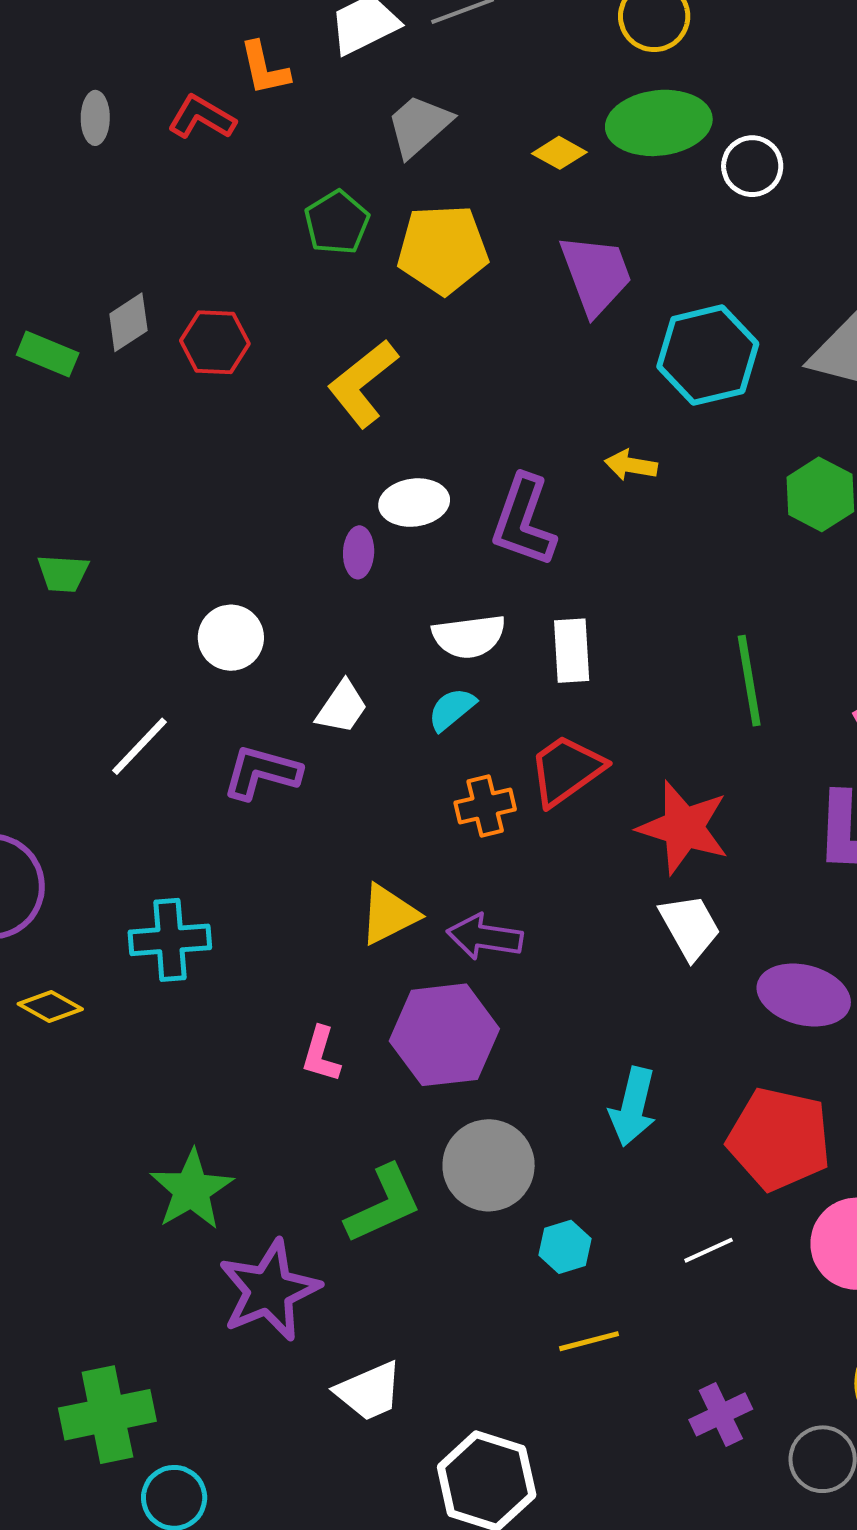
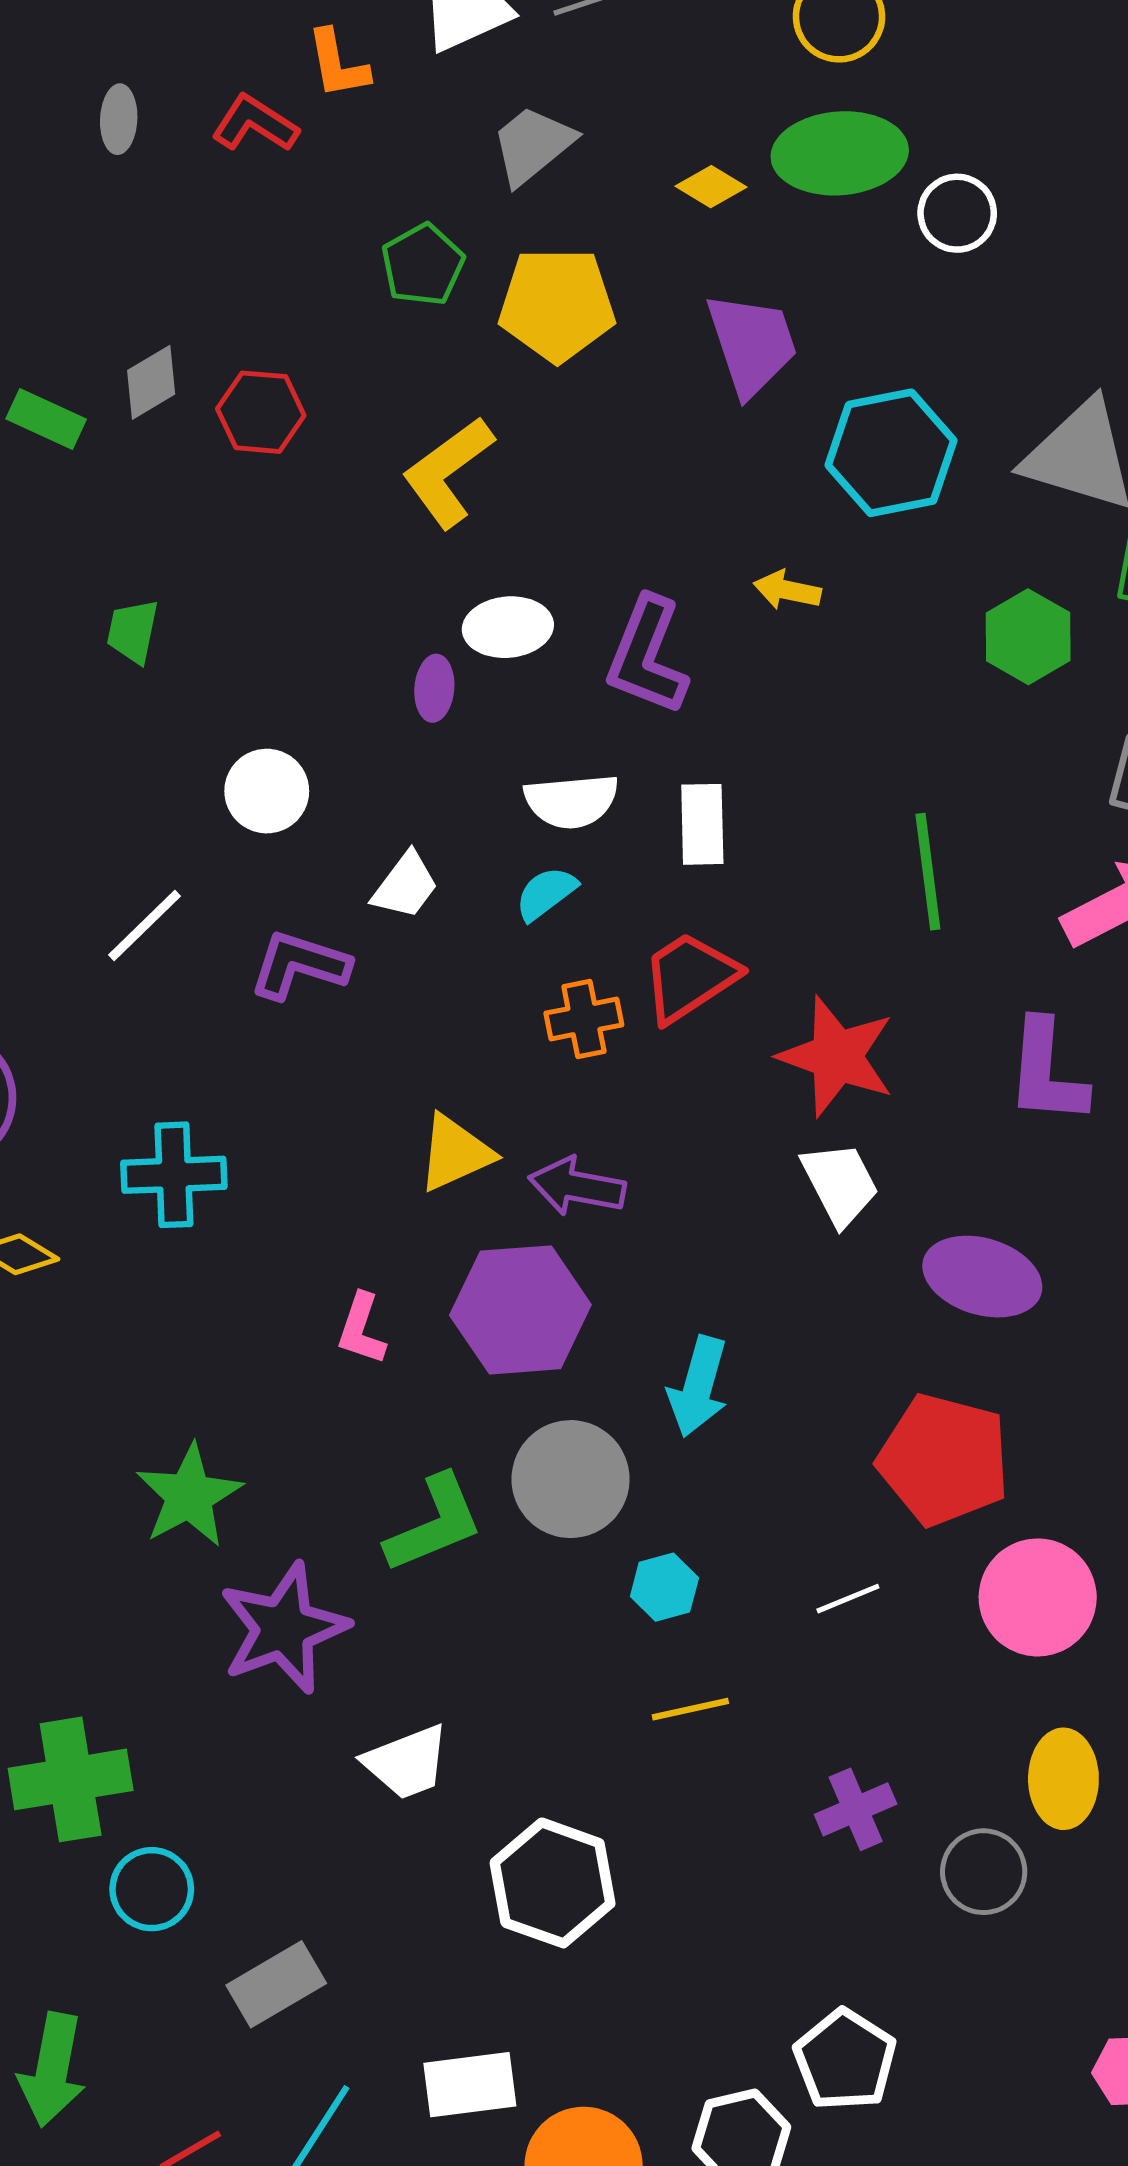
green trapezoid: (63, 573) -> (133, 631), moved, turned 96
cyan arrow: (633, 1107) -> (698, 1387), moved

